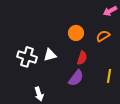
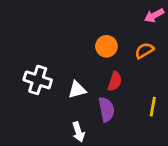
white triangle: (50, 55) -> (77, 90), moved
purple semicircle: (76, 78) -> (106, 109), turned -48
white arrow: (39, 94) -> (78, 132), moved

